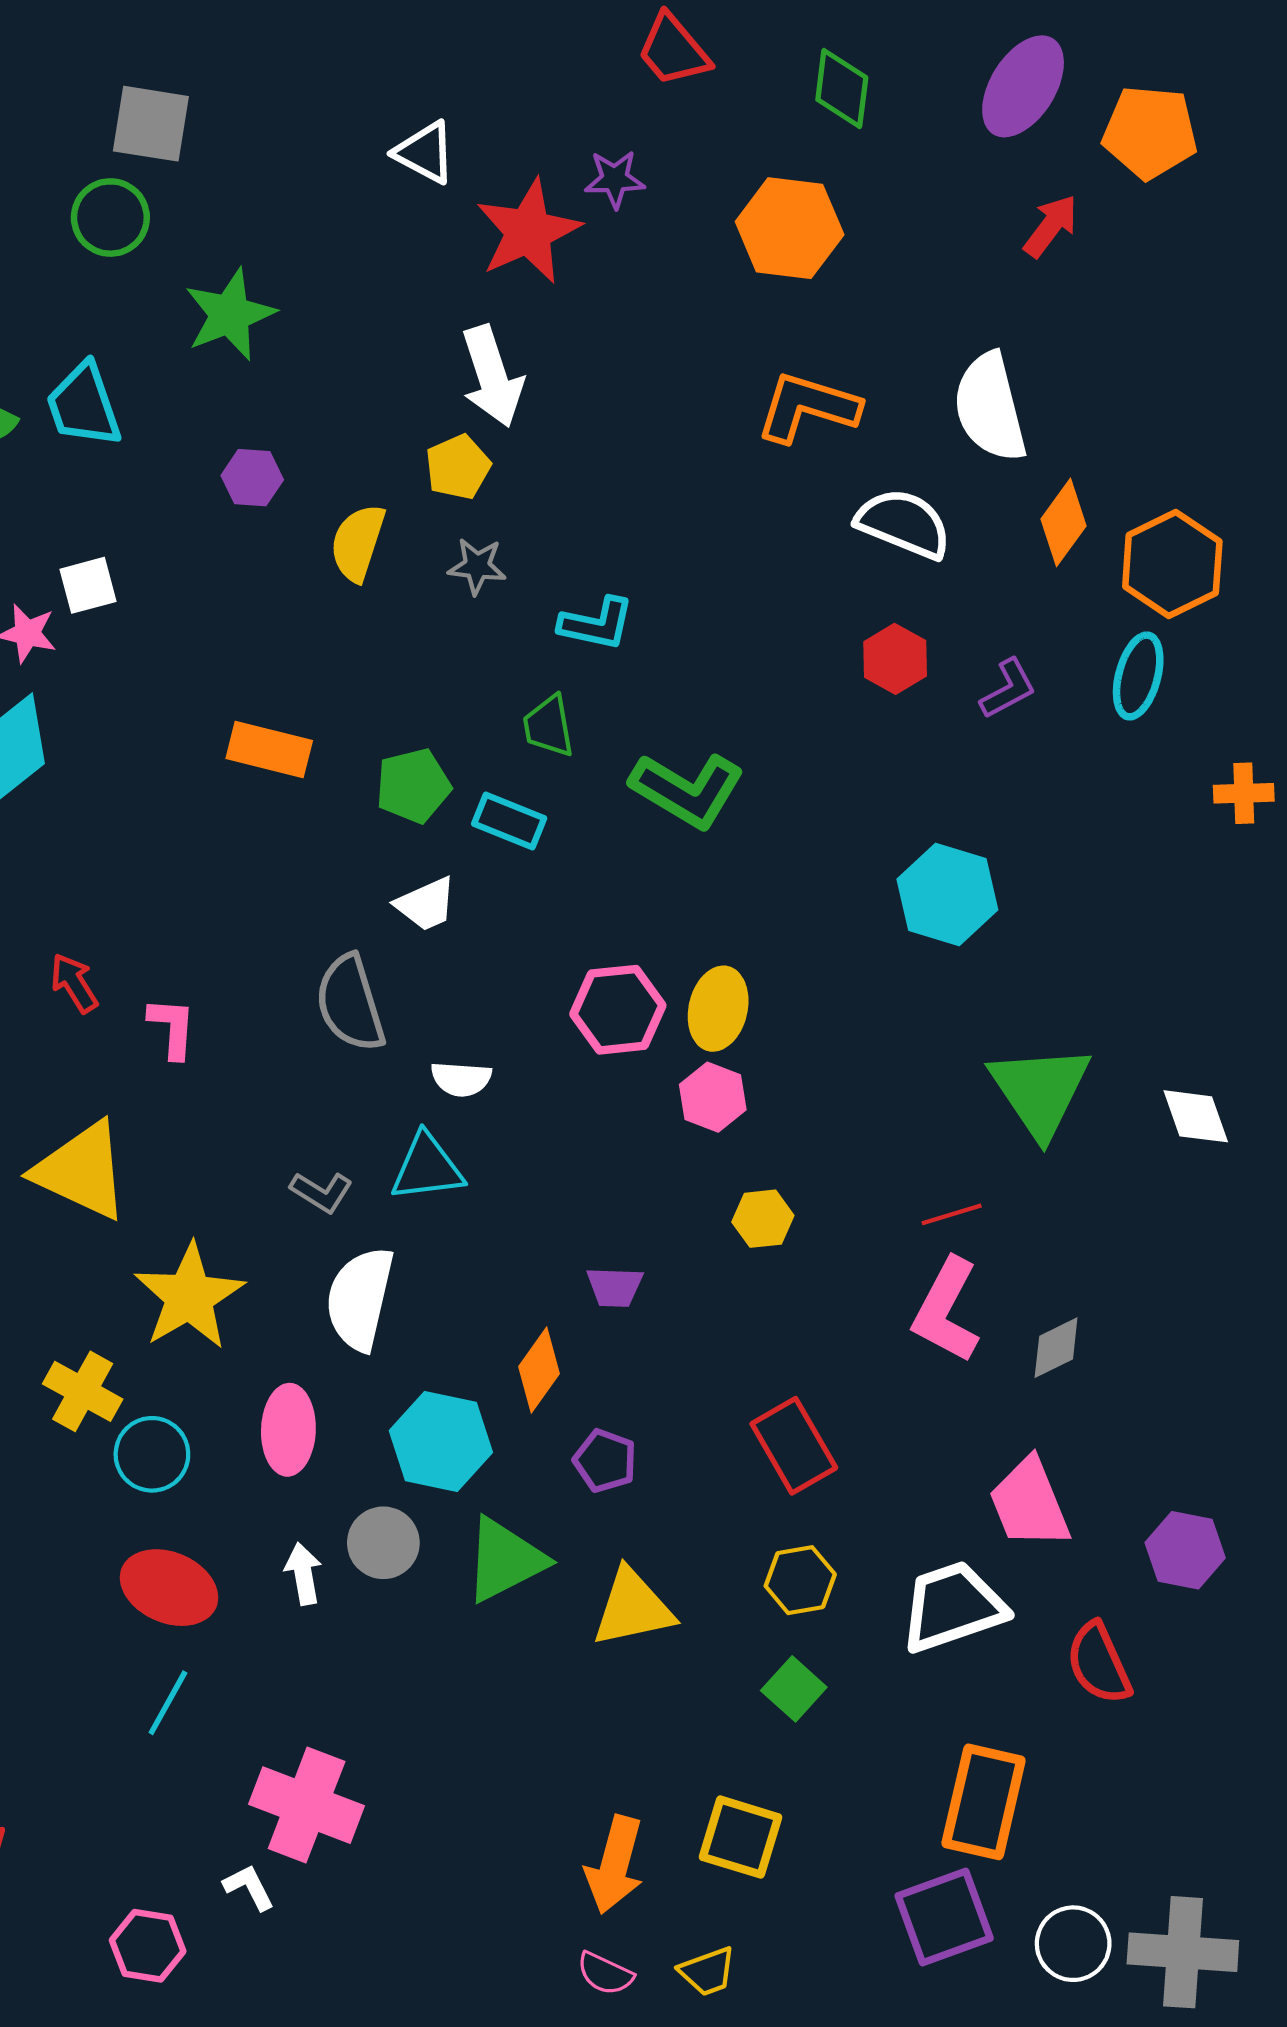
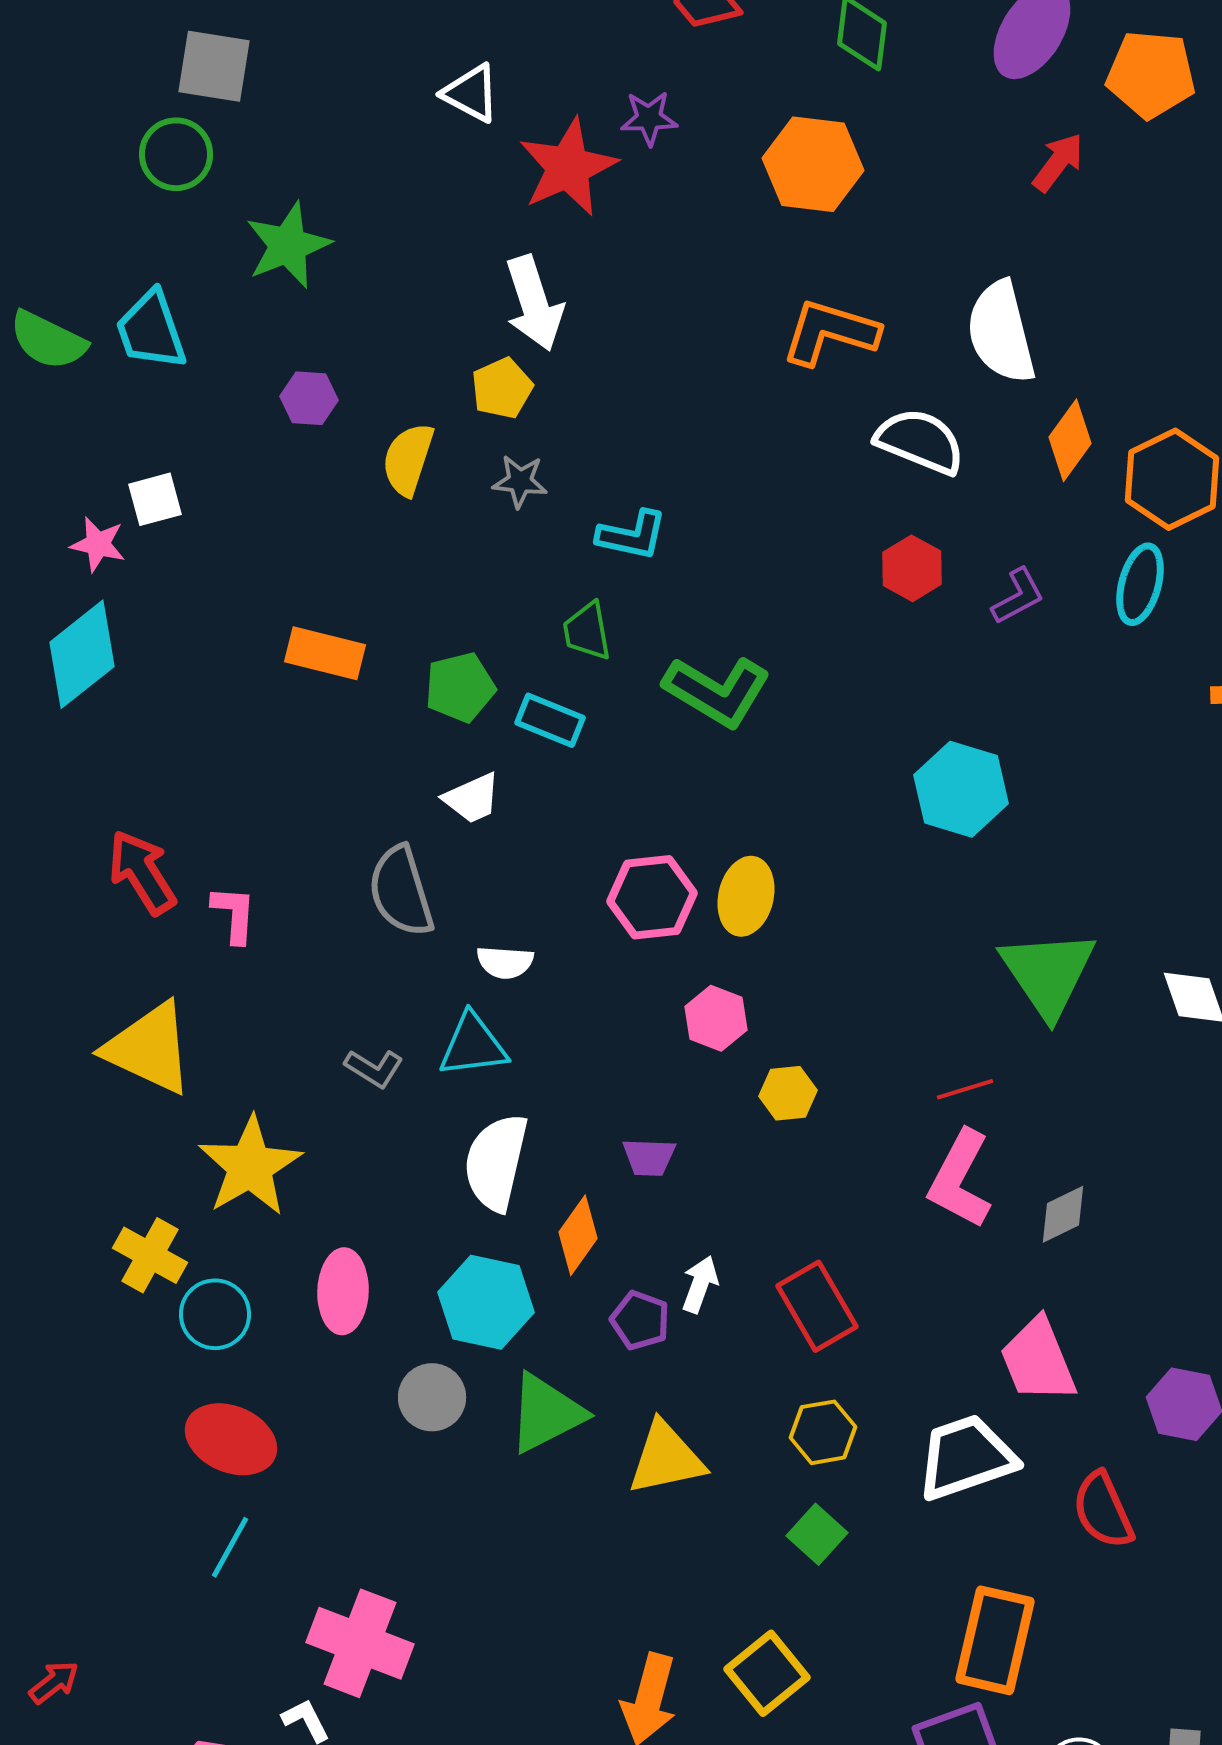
red arrow: (74, 983) -> (142, 872), size x1.5
pink hexagon: (713, 1097) -> (716, 1018), moved
white semicircle: (360, 1299) -> (496, 1162), moved
white arrow: (303, 1574) -> (700, 1284), moved, turned 30
yellow square: (740, 1837) -> (767, 1673), turned 34

